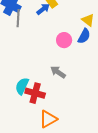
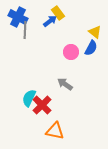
red cross: (35, 93) -> (42, 105), turned 30
orange triangle: (48, 119) -> (55, 131), turned 42

